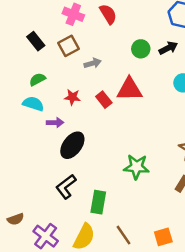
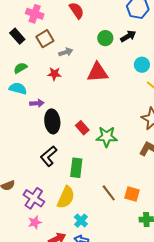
pink cross: (73, 14) -> (35, 14), moved
red star: (72, 97) -> (54, 74), moved
red rectangle: (104, 100) -> (82, 128), moved
black ellipse: (72, 145) -> (52, 121), turned -40
brown line: (124, 235) -> (109, 193), moved
orange square: (163, 237) -> (132, 194), turned 35

